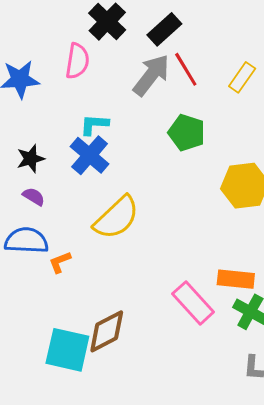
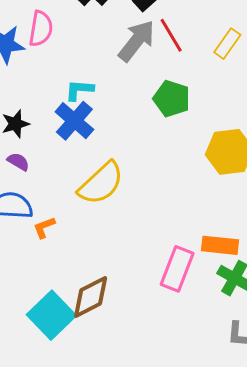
pink semicircle: (77, 61) -> (41, 29), moved
pink rectangle: (193, 303) -> (177, 269), turned 63
cyan square: (67, 350) -> (51, 315), turned 33

